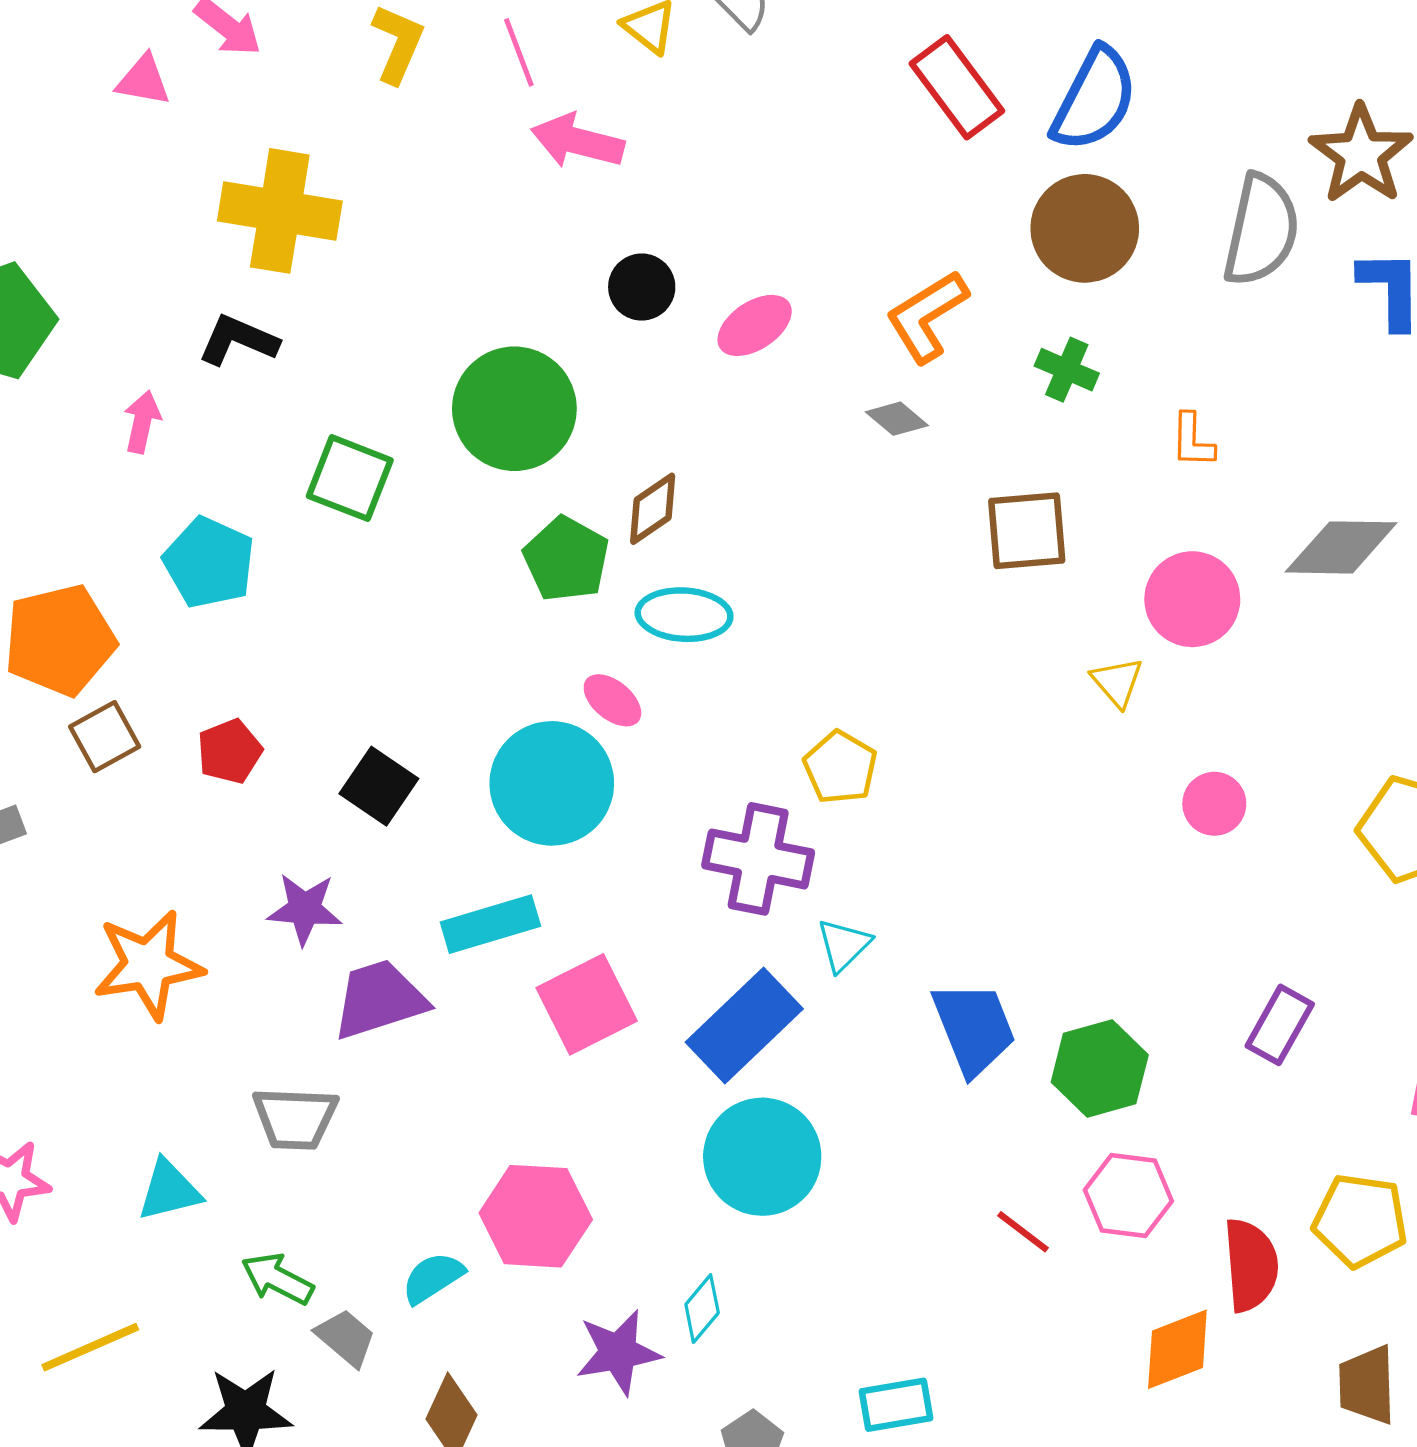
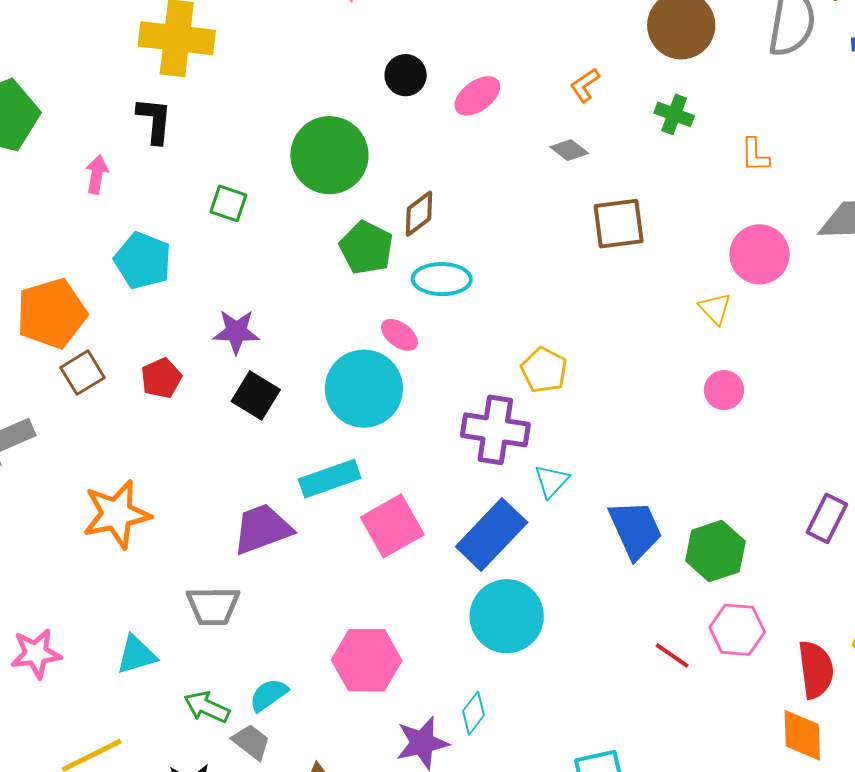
orange L-shape: (927, 316) -> (585, 85), size x0.6
black L-shape: (238, 340) -> (154, 120), turned 75
green square: (350, 478) -> (228, 203), size x0.7
brown square: (1027, 531) -> (619, 224), moved
pink circle: (1214, 804) -> (724, 390), moved
purple star: (305, 909) -> (236, 332), moved
cyan semicircle: (433, 1278) -> (269, 695), moved
orange diamond: (1177, 1349) -> (802, 735), moved, turned -68

